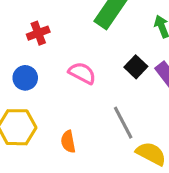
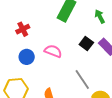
blue circle: (25, 78) -> (27, 57), moved

